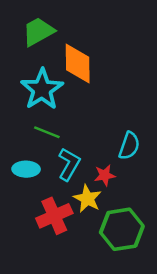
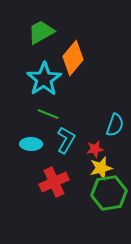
orange diamond: (78, 63) -> (73, 58), turned 40
yellow star: (87, 199) -> (101, 168), moved, turned 30

